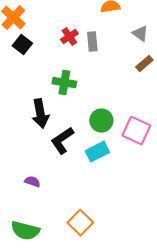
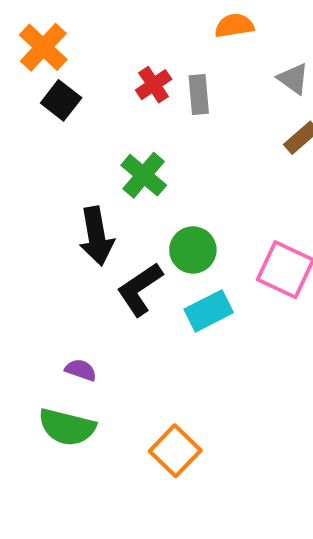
green cross: (64, 83) -> (144, 175), turned 30
green circle: (101, 121) -> (193, 250), moved
green semicircle: (25, 231) -> (67, 427), moved

